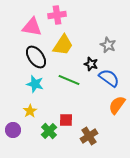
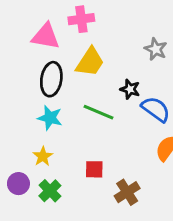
gray star: (108, 45) -> (156, 49), moved
black ellipse: (36, 57) -> (51, 79), turned 45
green cross: (49, 131) -> (50, 191), moved

